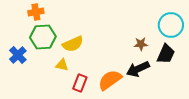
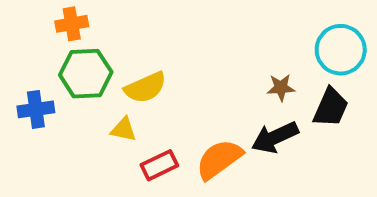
blue cross: (18, 55) -> (36, 109), turned 36
red rectangle: (80, 83) -> (159, 165), turned 42

